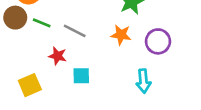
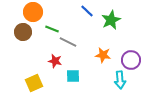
green line: (42, 23) -> (52, 29), moved
orange star: (121, 35) -> (103, 55), moved
purple circle: (158, 41) -> (131, 60), moved

